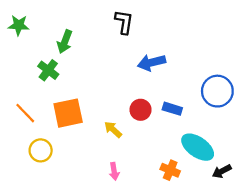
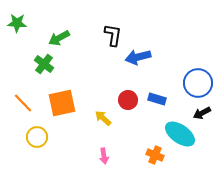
black L-shape: (124, 22) -> (113, 35), moved
green arrow: (65, 42) -> (59, 38), turned 40
black arrow: (222, 171) -> (202, 113), moved

